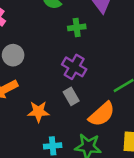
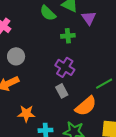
orange star: (38, 112) -> (26, 114), moved

